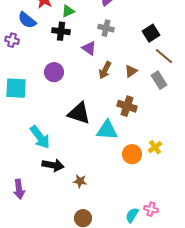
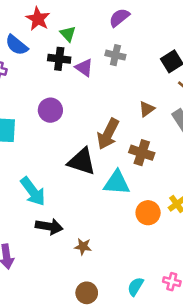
green triangle: (68, 11) -> (68, 34), turned -48
purple triangle: (89, 48) -> (84, 68), moved
brown arrow: (105, 70) -> (108, 134), moved, size x1.4
cyan semicircle: (132, 215) -> (135, 287), moved

